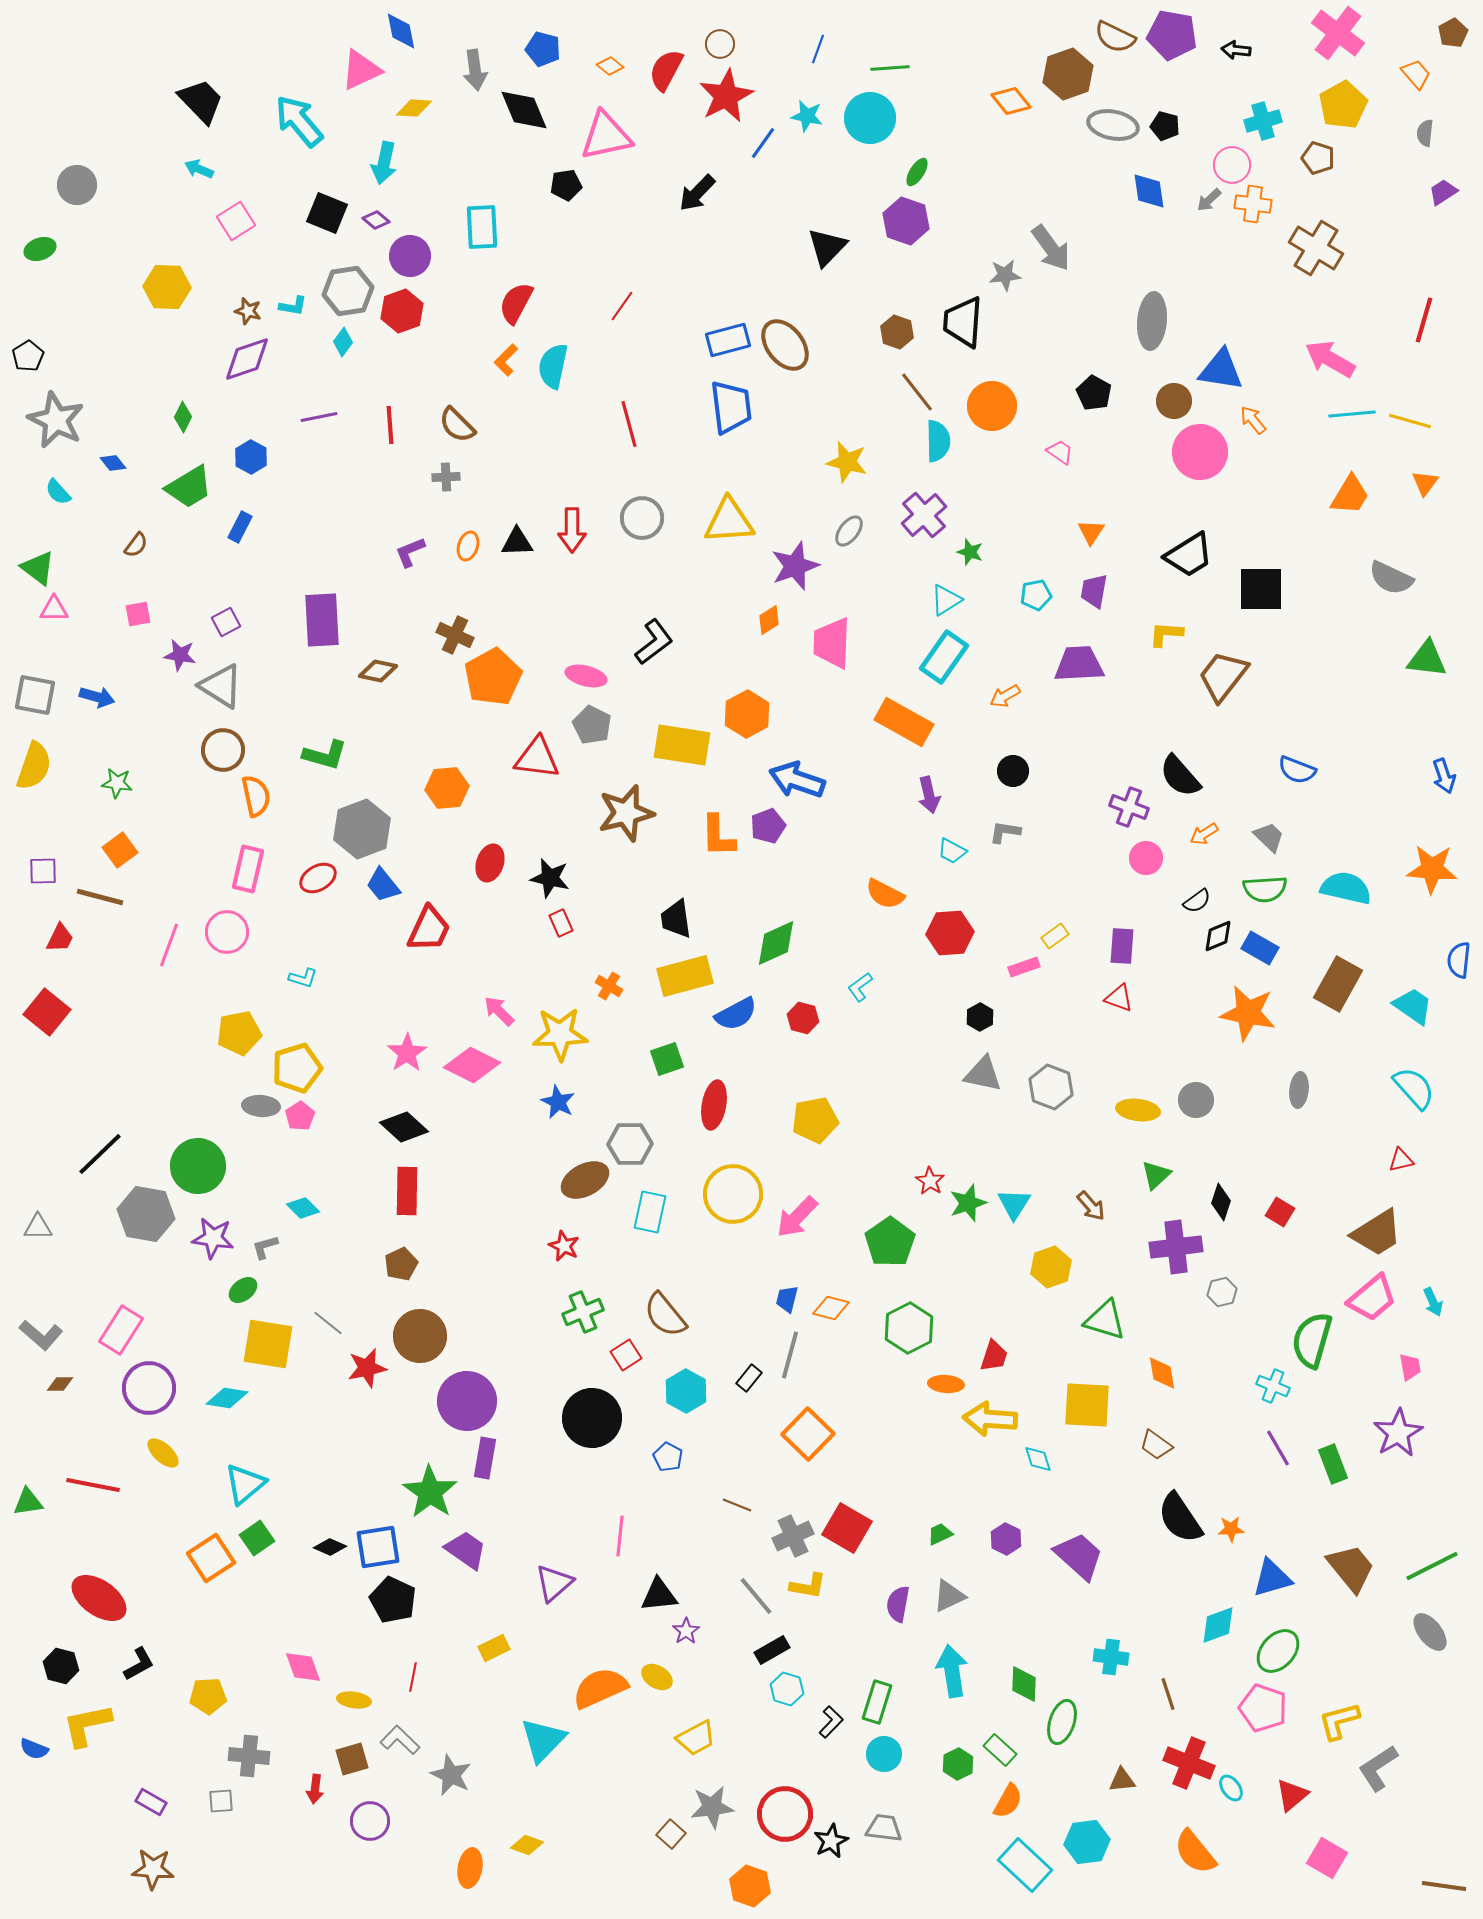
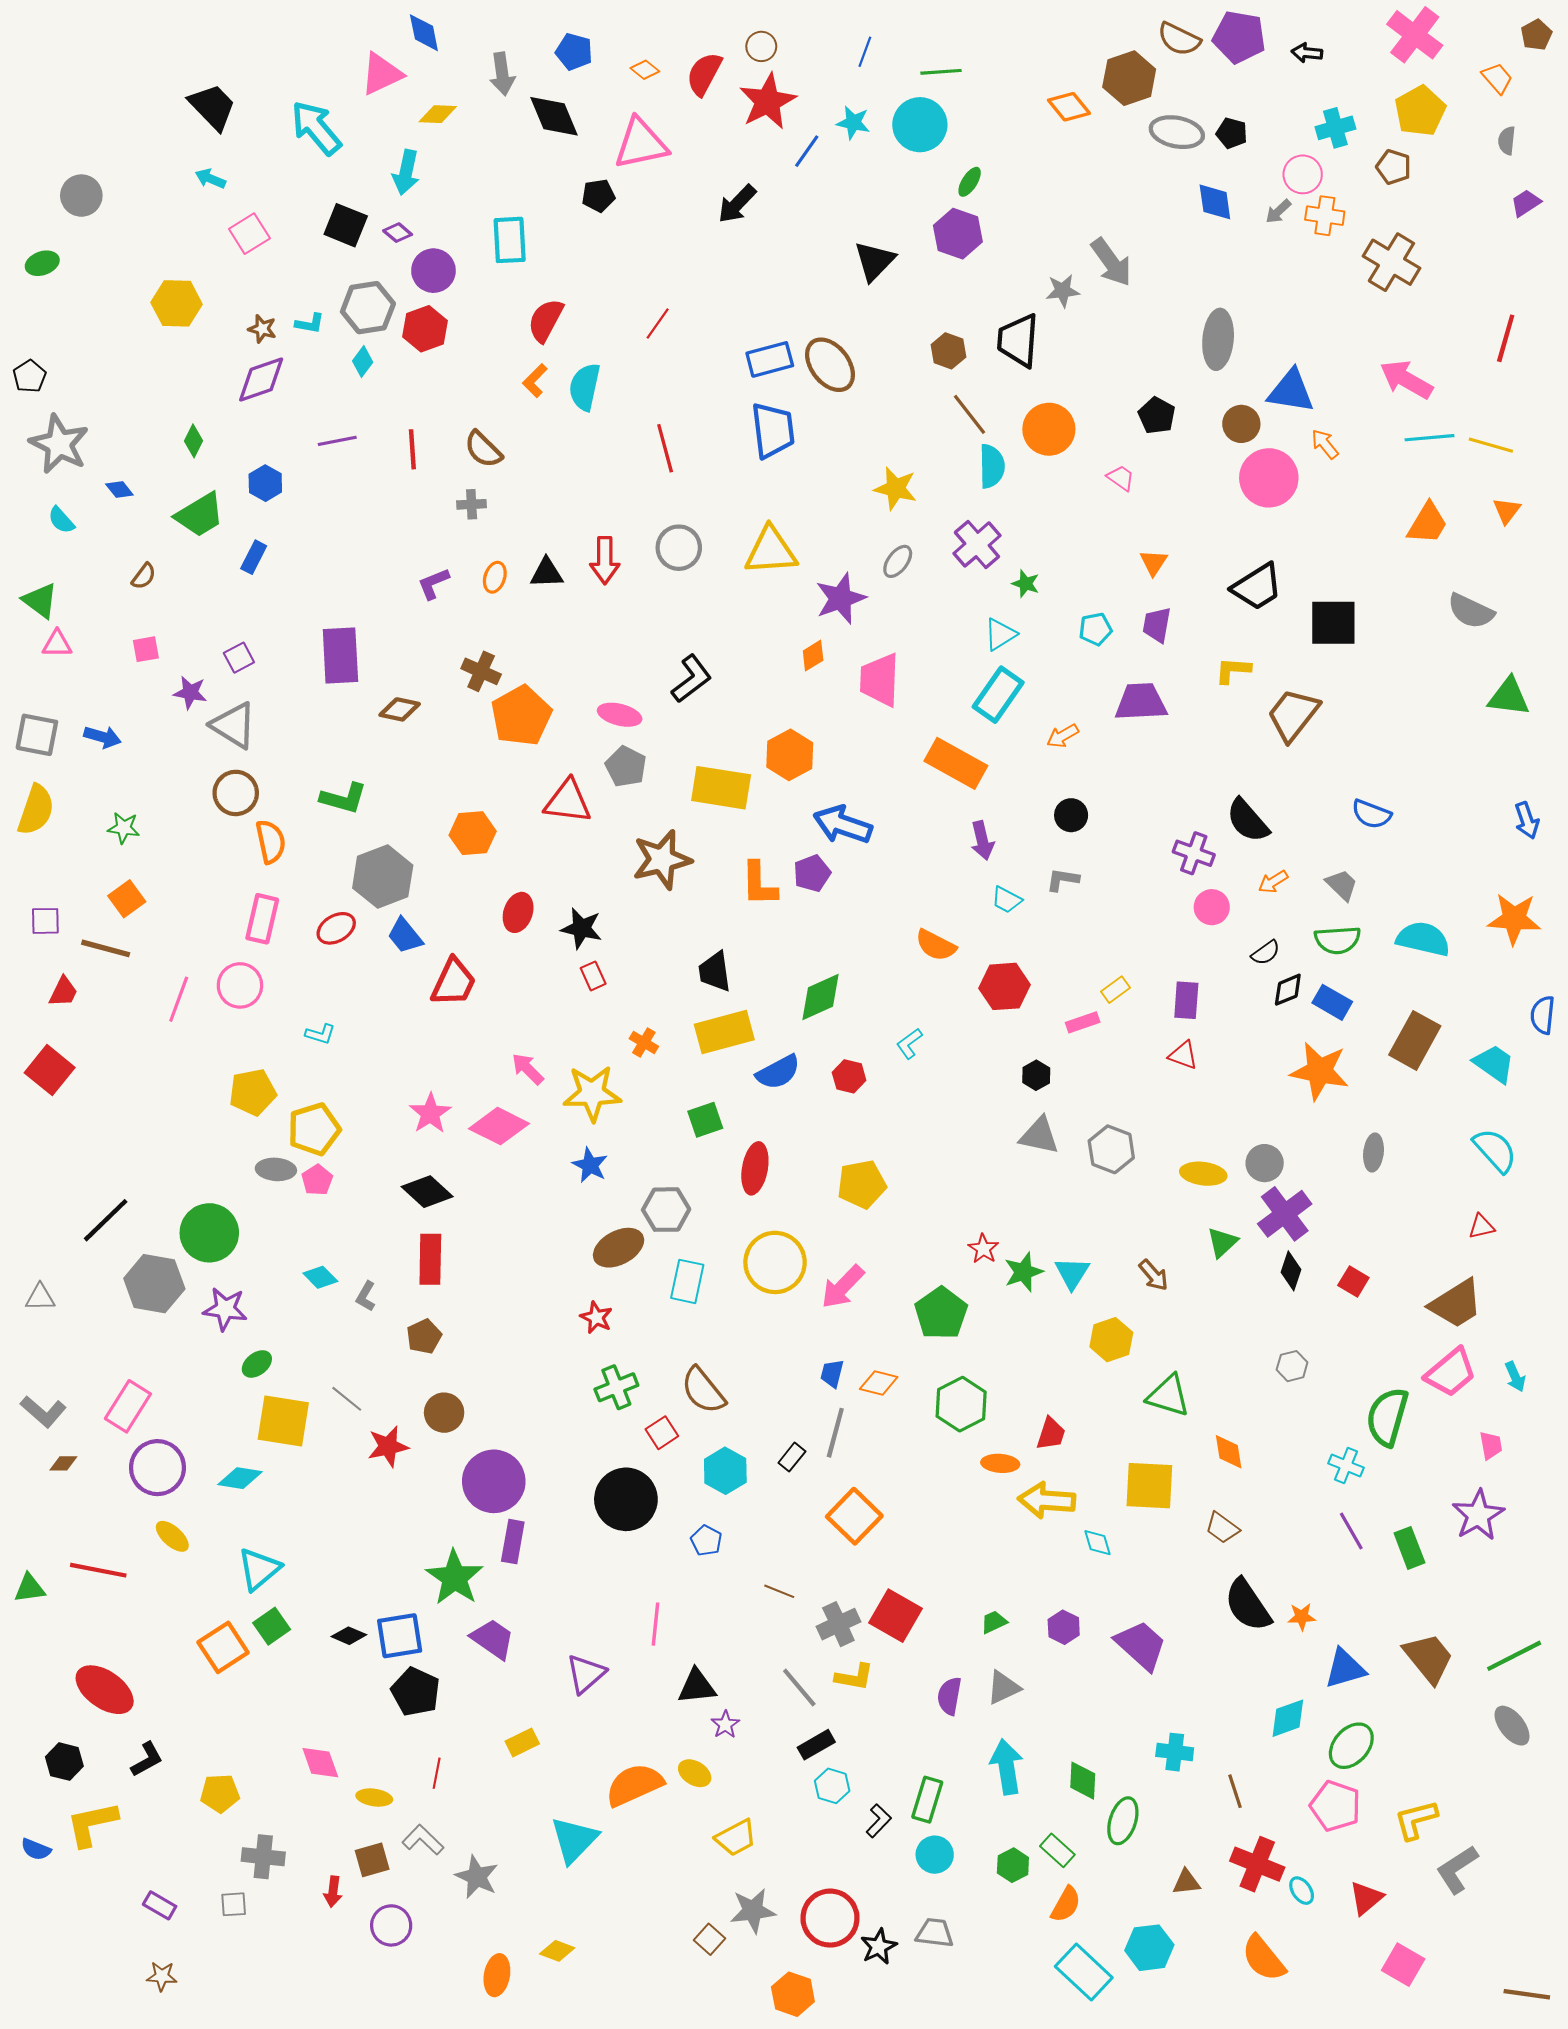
gray L-shape: (265, 1247) -> (366, 1296), moved, turned -44
purple cross: (1176, 1247) -> (1285, 1214), moved, turned -30
brown circle: (420, 1336) -> (444, 1413), size x0.7
brown star: (153, 1869) -> (162, 1976), size x0.7

